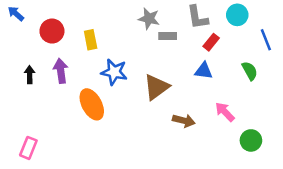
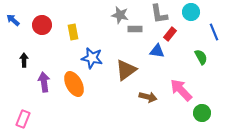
blue arrow: (16, 14) -> (13, 20), moved
purple arrow: (61, 71) -> (44, 82), moved
blue triangle: (204, 71) -> (157, 51), moved
pink arrow: (225, 112) -> (181, 90), size x1.4

